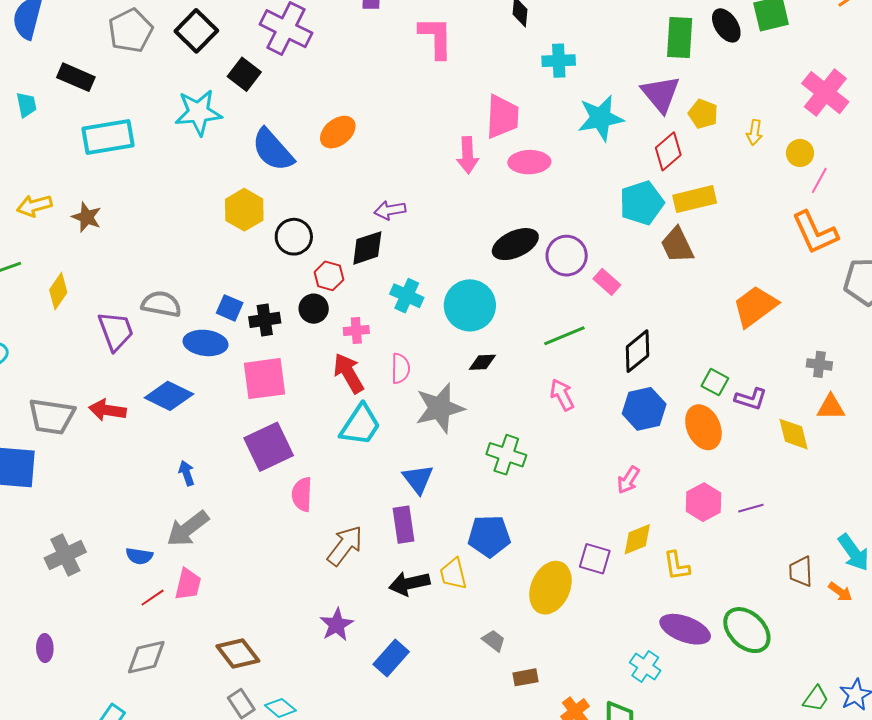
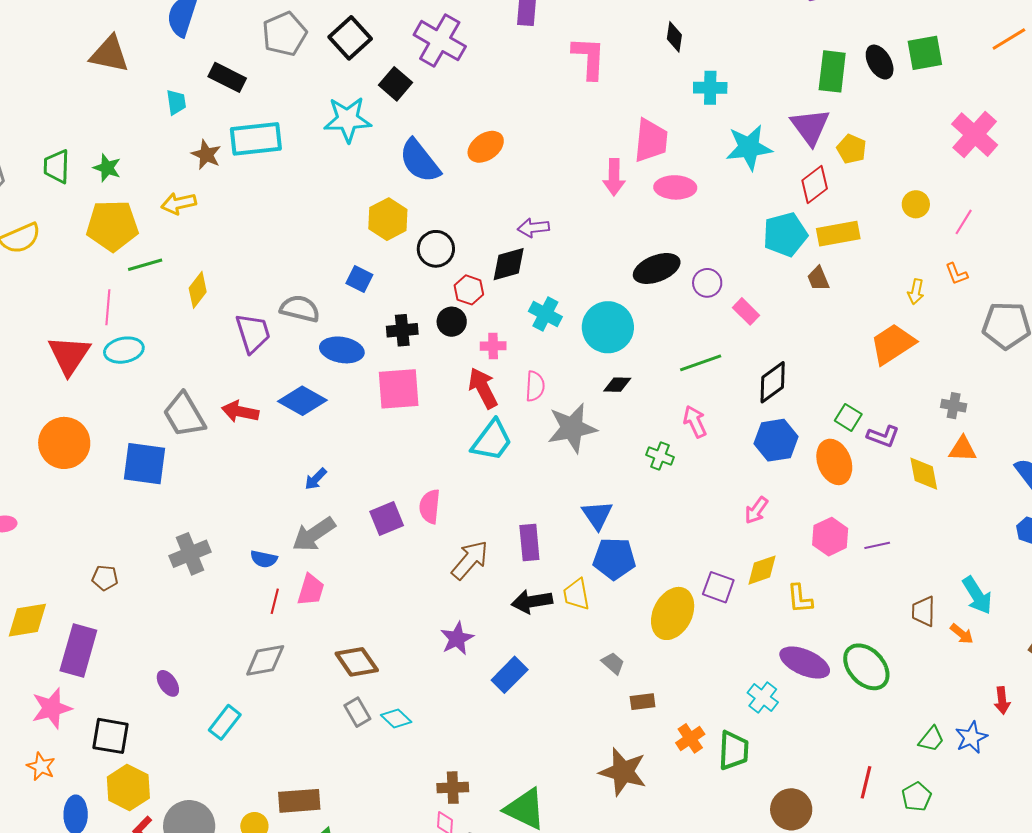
yellow arrow: (754, 132) -> (916, 292), moved
yellow circle: (800, 153) -> (916, 204), moved
brown star: (87, 217) -> (206, 155), moved
orange L-shape: (815, 233) -> (956, 274), size x0.5
brown trapezoid: (677, 245) -> (818, 279), size x0.7
purple circle: (567, 256) -> (707, 283), size x0.7
blue square: (230, 308) -> (359, 279), moved
gray trapezoid: (52, 416) -> (184, 415), turned 48
purple square: (269, 447) -> (387, 519), moved, size x0.7
green cross: (506, 455) -> (660, 456), moved, size x0.7
blue arrow: (187, 473) -> (316, 479), turned -120
blue triangle: (418, 479) -> (597, 515), moved
red line: (153, 598) -> (275, 601), turned -45
purple ellipse: (45, 648) -> (168, 683), moved, turned -36

